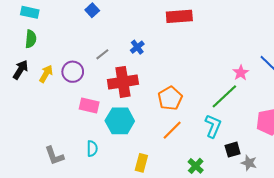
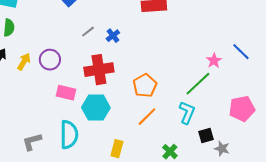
gray line: (102, 54) -> (88, 32), moved
cyan semicircle: (92, 149) -> (69, 135), size x1.8
gray L-shape: (54, 156) -> (32, 142), turned 95

